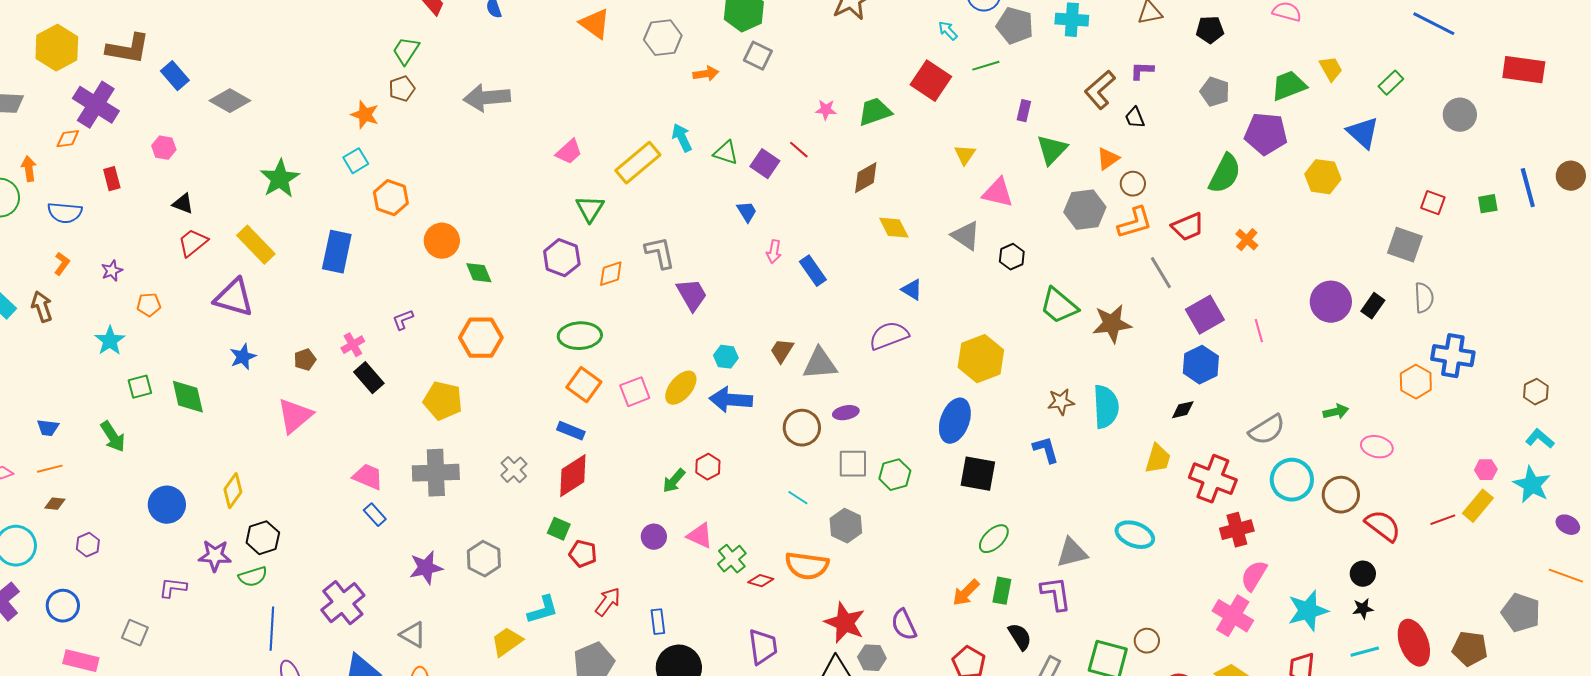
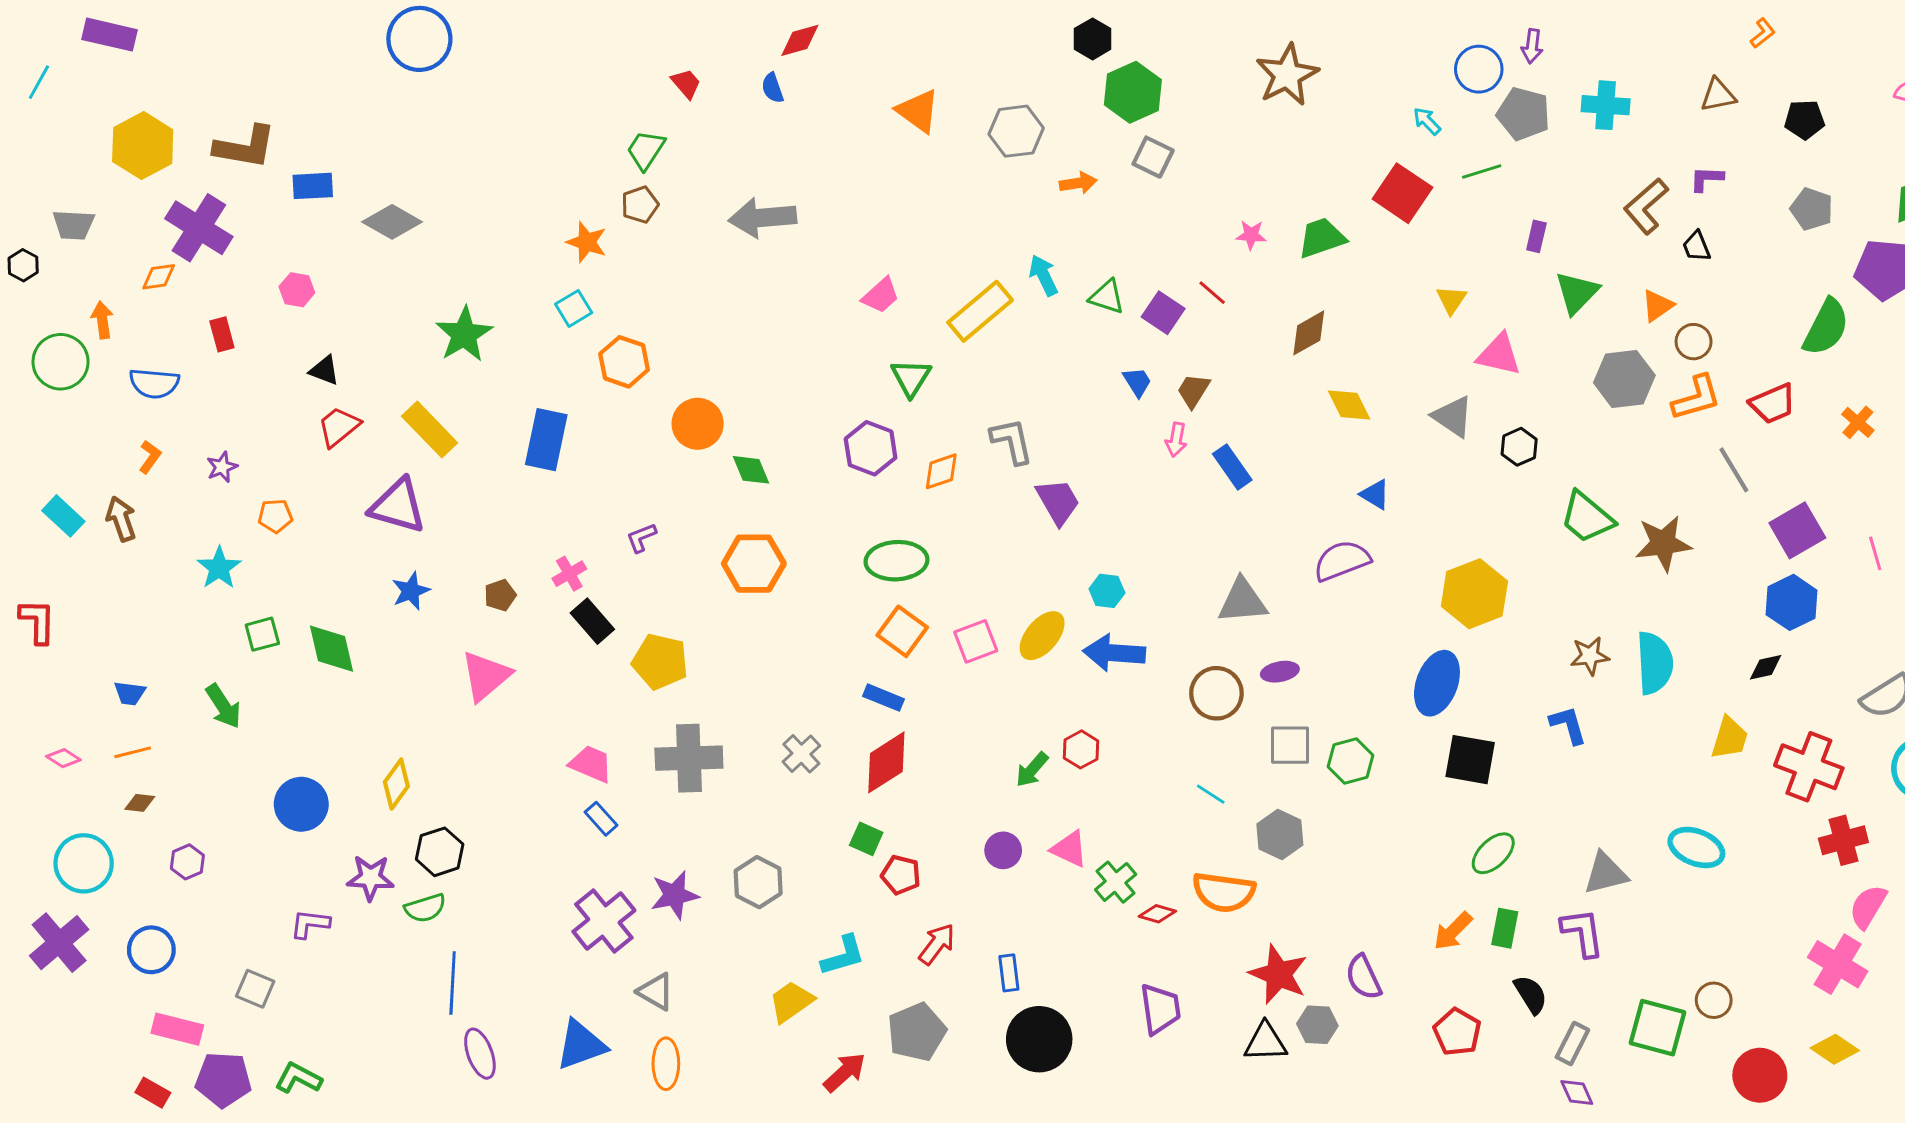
blue rectangle: (175, 76) -> (313, 186), turned -52
brown trapezoid: (782, 351) -> (1193, 391), moved
yellow pentagon: (443, 401) -> (660, 662), moved
purple cross: (343, 603) -> (604, 921), moved

